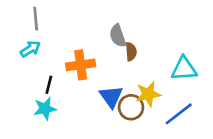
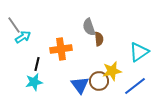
gray line: (36, 19) -> (14, 25), moved, turned -30
cyan triangle: (184, 69) -> (139, 52), turned -30
blue triangle: (111, 97) -> (80, 85), moved

